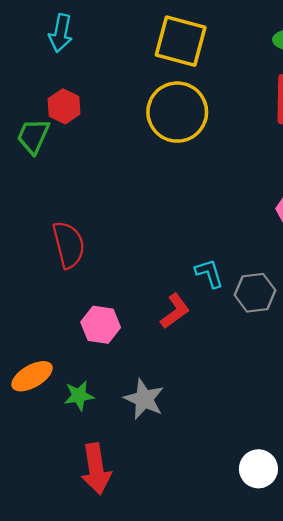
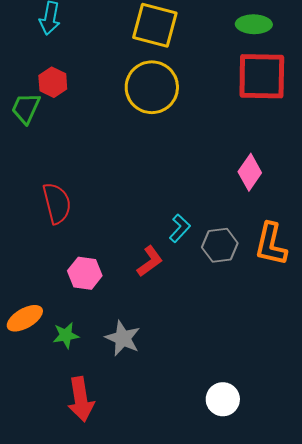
cyan L-shape: (209, 273) -> (180, 228), turned 60

